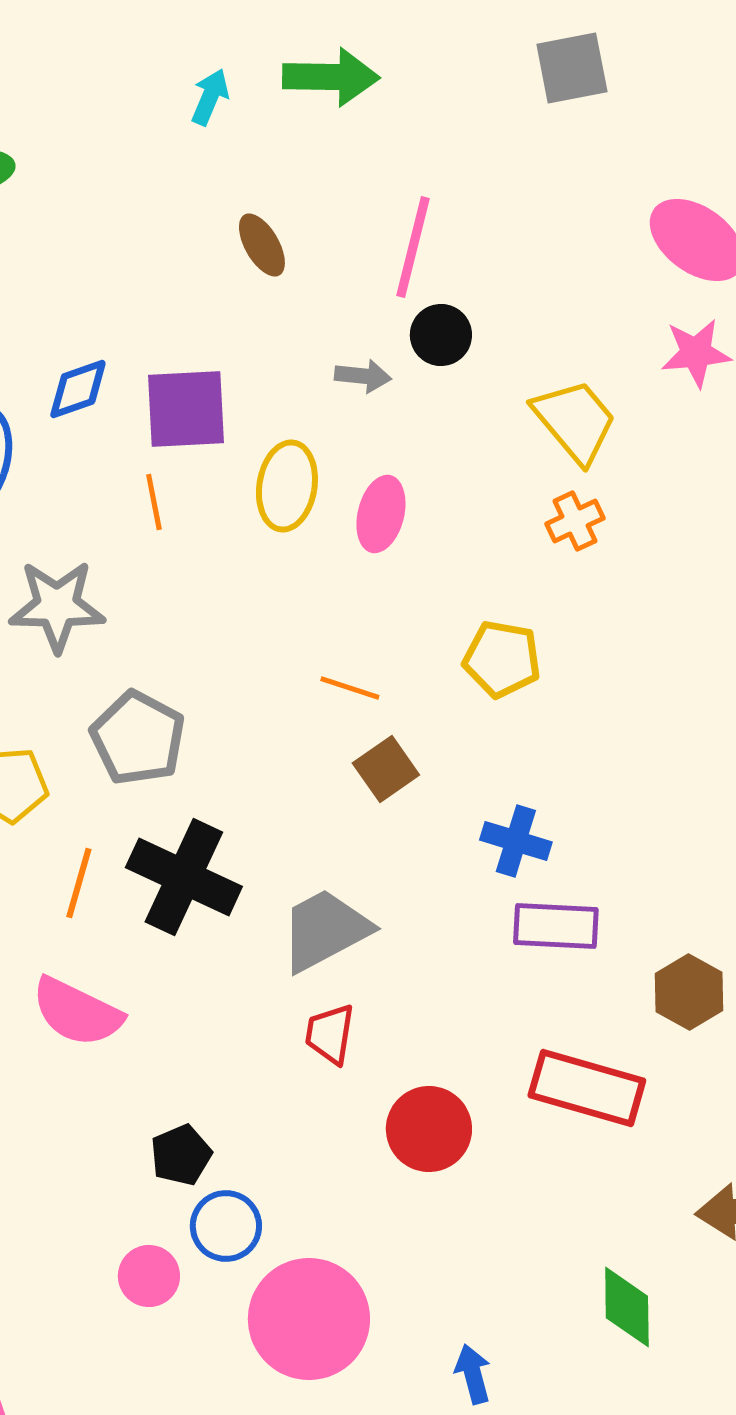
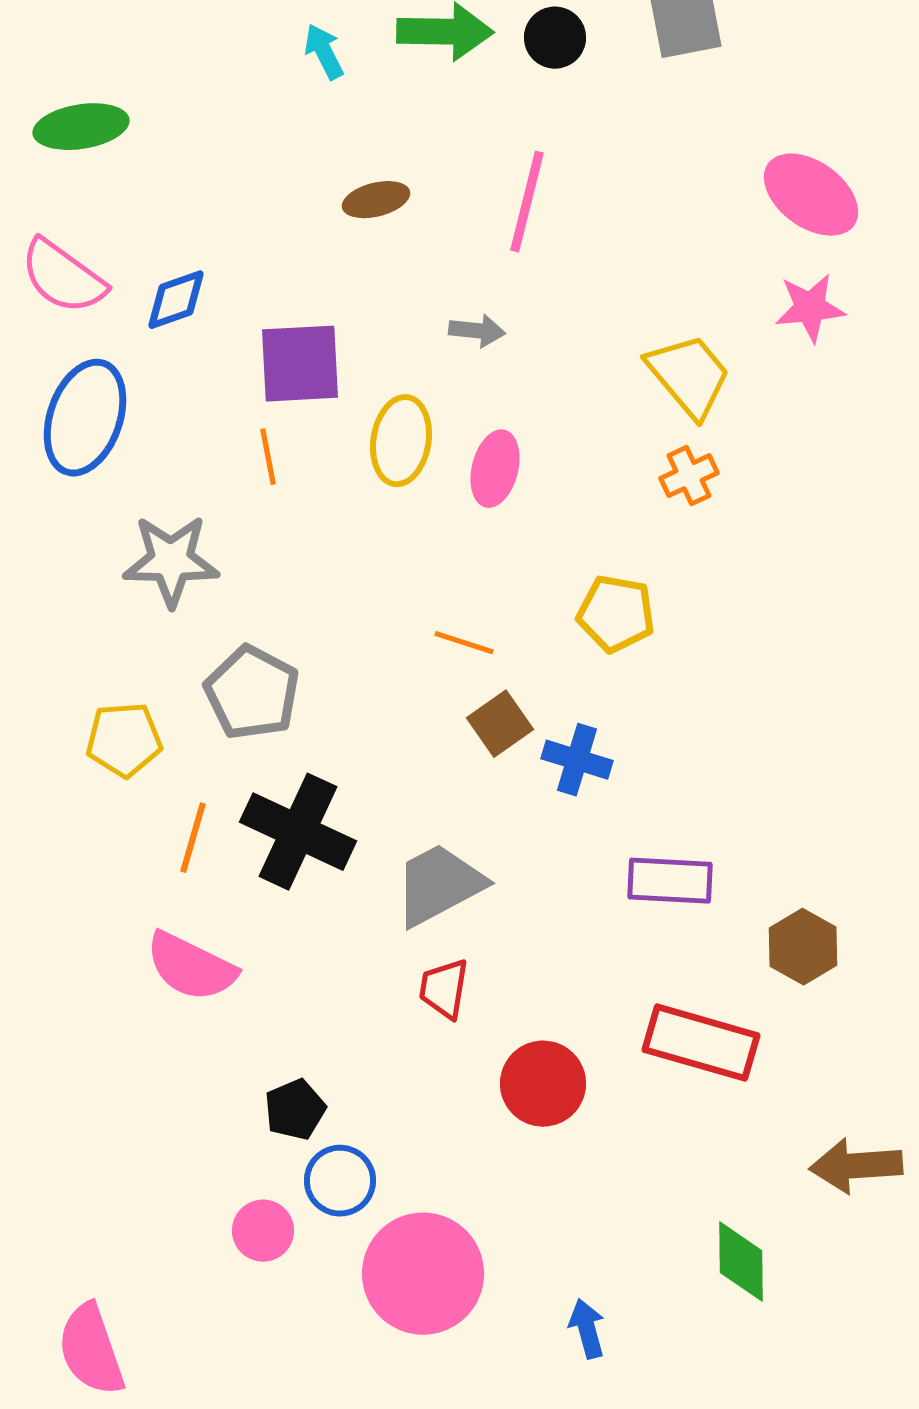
cyan arrow: (210, 97) -> (324, 52), turned -50
brown ellipse: (262, 245) -> (376, 200), turned -74
black circle: (441, 335) -> (555, 38), moved
blue diamond: (78, 389) -> (176, 300), moved
blue cross: (516, 841) -> (577, 760), moved

